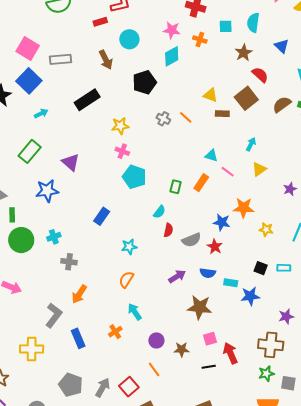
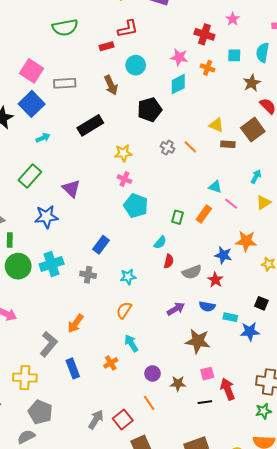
cyan cross: (54, 237) -> (52, 264), size x1.6
gray cross: (69, 262) -> (88, 275), moved
gray pentagon: (71, 385) -> (40, 412), moved

